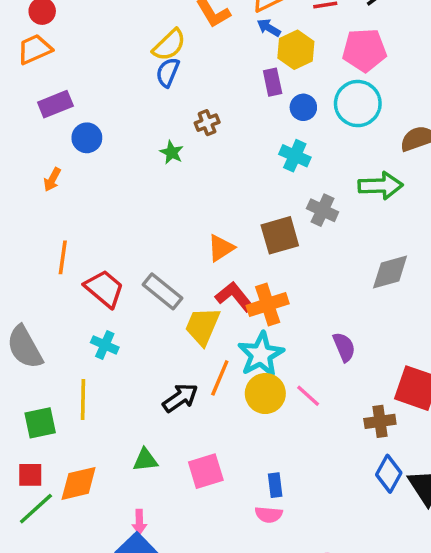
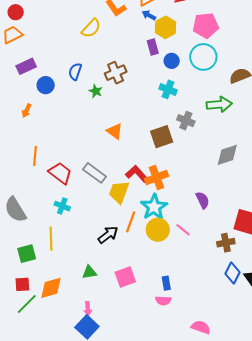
blue semicircle: (168, 72) -> (75, 71), moved
brown cross: (207, 123) -> (116, 73), size x1.5
orange triangle: (221, 248) -> (115, 131), moved, turned -48

